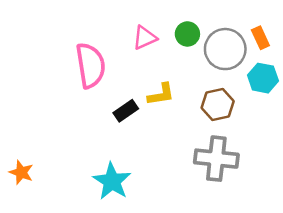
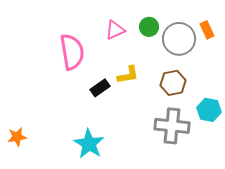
cyan hexagon: (263, 78) -> (209, 110), moved
orange star: (21, 172) -> (17, 137), turned -30

